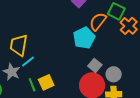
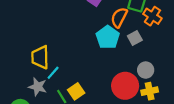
gray square: (95, 65) -> (135, 38), moved, turned 32

